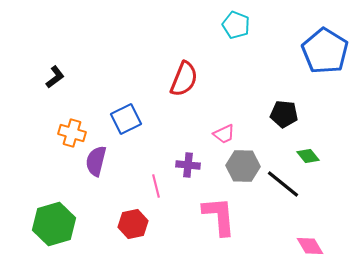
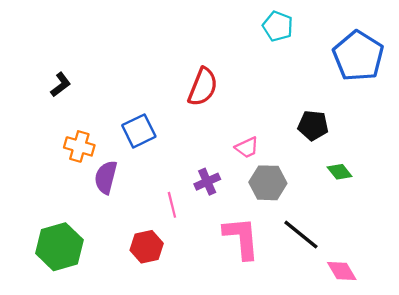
cyan pentagon: (236, 25) -> (278, 26), moved
purple cross: (188, 165) -> (207, 182), turned -30
black line: (283, 184) -> (301, 235), moved

